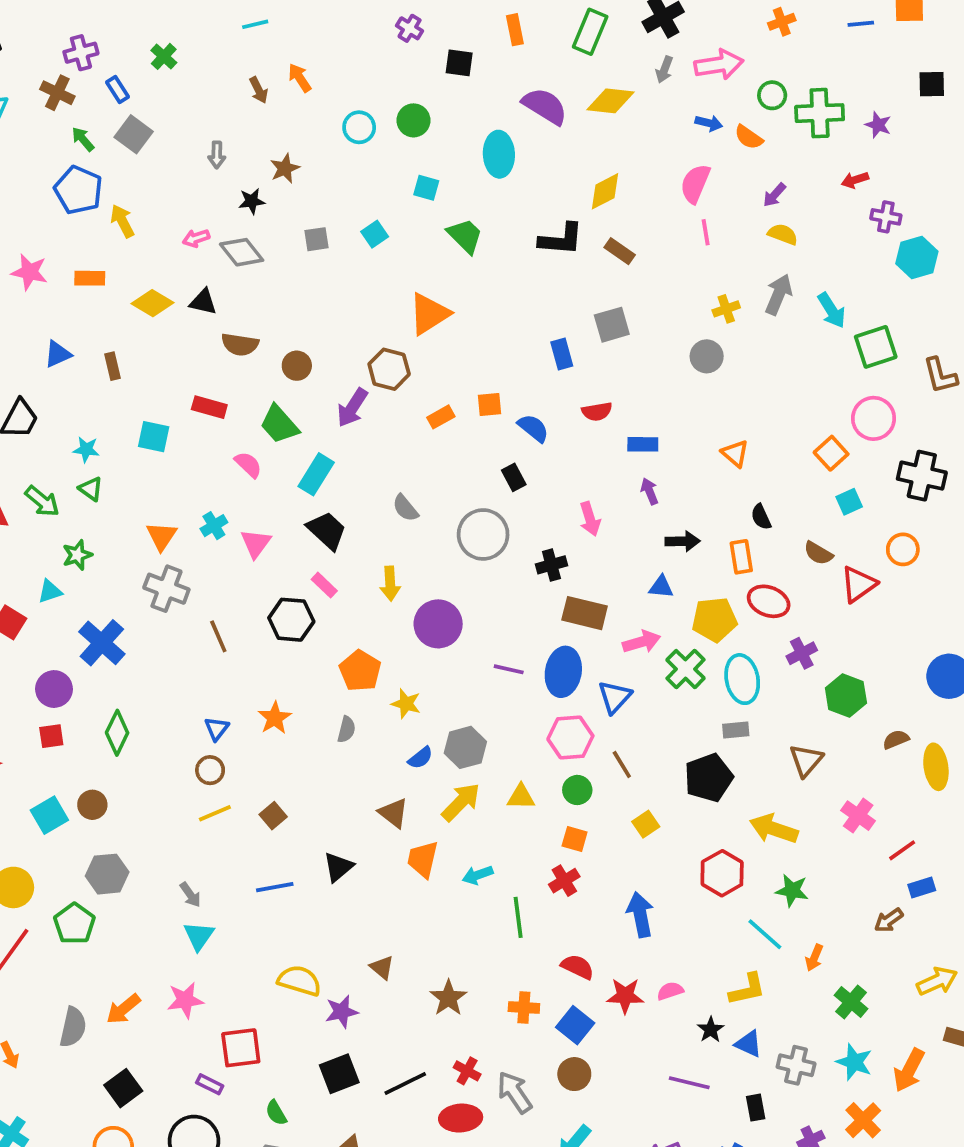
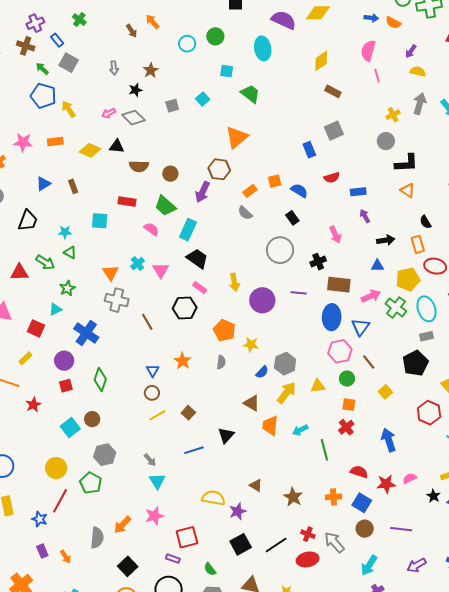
black L-shape: (561, 239) -> (406, 163), moved
gray semicircle: (405, 508) -> (245, 213), moved
purple line: (509, 669) -> (299, 293), moved
purple line: (689, 1083) -> (401, 529), moved

